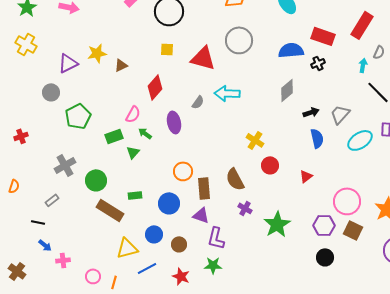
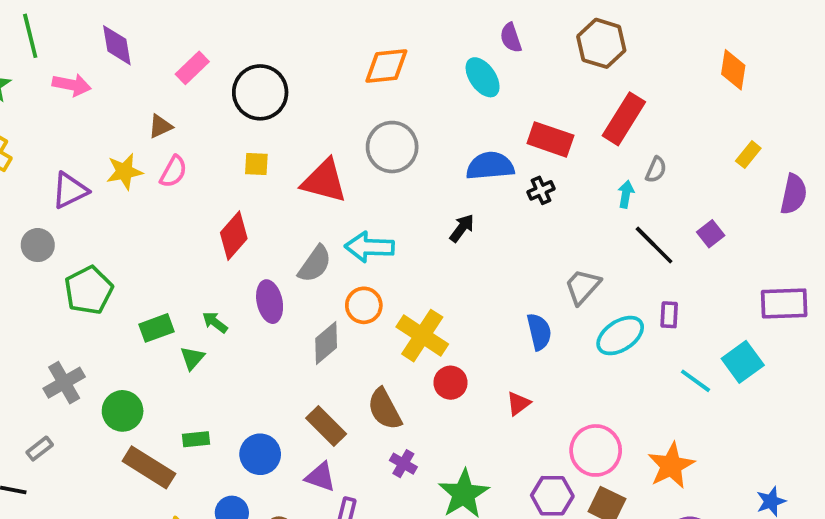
brown triangle: (121, 65) -> (160, 126), moved
gray diamond: (287, 90) -> (326, 343), moved
gray semicircle: (198, 102) -> (315, 264), size x1.5
black arrow: (311, 112) -> (462, 228), moved, turned -35
pink semicircle: (133, 114) -> (173, 172), moved
yellow cross: (255, 140) -> (422, 336), size x1.5
orange circle: (183, 171) -> (364, 305), moved
brown rectangle: (204, 188) -> (326, 426), turned -40

